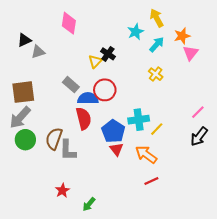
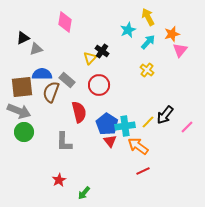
blue semicircle: (88, 98) -> (42, 74), moved
pink line: (198, 112) -> (187, 127), moved
gray arrow: (20, 117) -> (19, 111), turned -110
cyan cross: (139, 120) -> (125, 126), moved
black arrow: (199, 137) -> (165, 115), moved
brown semicircle: (54, 139) -> (51, 92), moved

